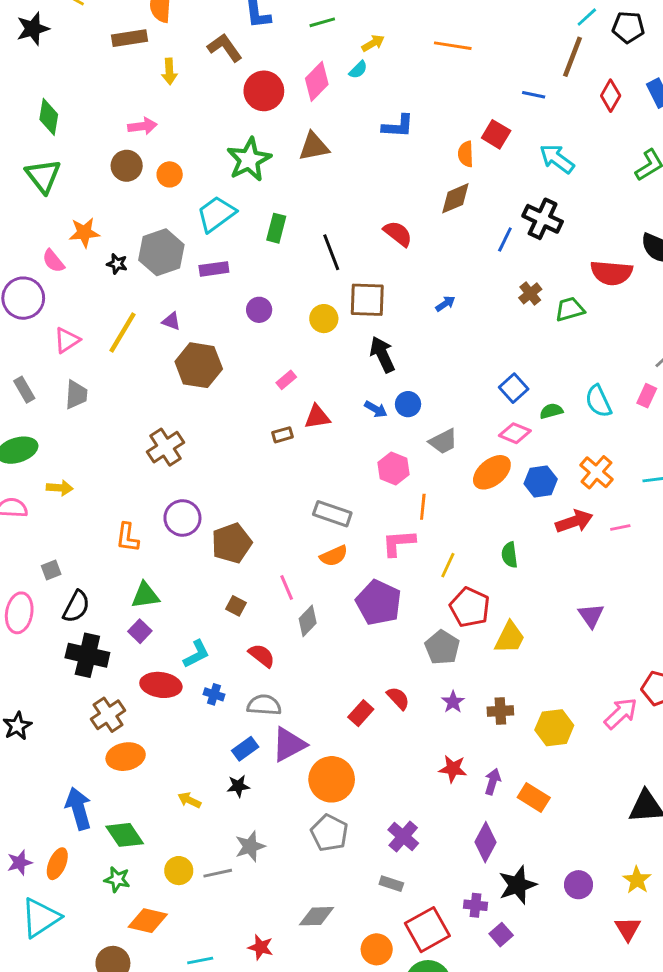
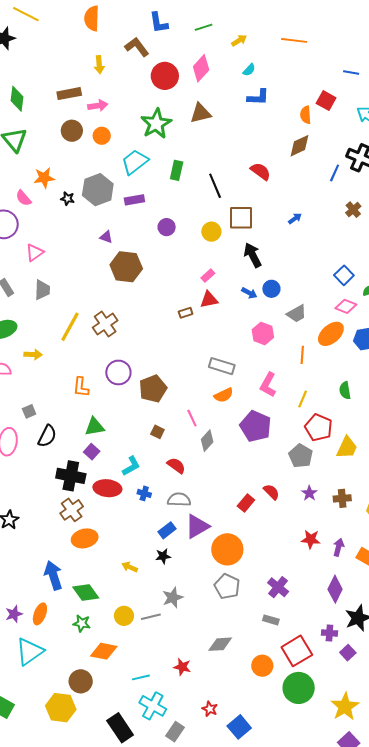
brown rectangle: (130, 38) -> (69, 94), moved
cyan semicircle: (358, 70) -> (249, 70), moved
pink arrow: (142, 126) -> (98, 106), moved
yellow line: (123, 332) -> (70, 327), moved
pink rectangle: (286, 380) -> (208, 276), moved
orange line: (423, 507) -> (302, 355), moved
pink L-shape: (399, 543) -> (268, 385), turned -55
black cross: (87, 655) -> (71, 476), moved

